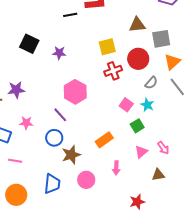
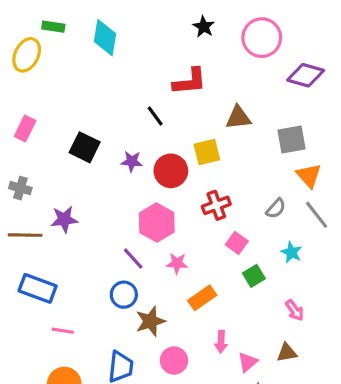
black line: (70, 15) -> (155, 116), moved, turned 64
brown triangle: (137, 25) -> (238, 118), moved
red circle: (138, 59) -> (171, 171), moved
orange triangle: (172, 62) -> (309, 176), turned -30
red cross: (113, 71) -> (216, 205), moved
cyan star: (147, 105) -> (292, 252), moved
pink star: (26, 123) -> (177, 263), moved
pink triangle: (141, 152) -> (248, 362), moved

